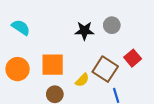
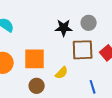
brown square: (105, 69) -> (83, 50), moved, turned -35

